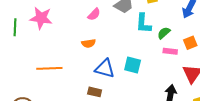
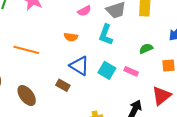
cyan L-shape: (143, 23) -> (106, 35), moved
pink rectangle: (170, 51) -> (131, 71), moved

